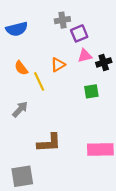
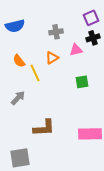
gray cross: (62, 20) -> (56, 32), moved
purple square: (79, 33) -> (91, 18), moved
black cross: (104, 62) -> (93, 38), moved

